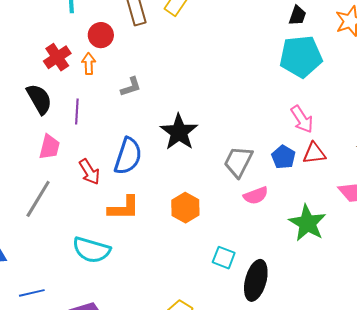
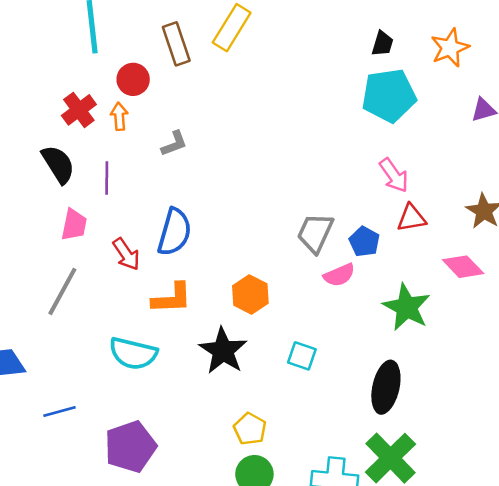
black star: (179, 132) -> (223, 351), moved
blue pentagon: (283, 157) -> (364, 242), moved
black ellipse: (256, 280) -> (386, 387), moved

